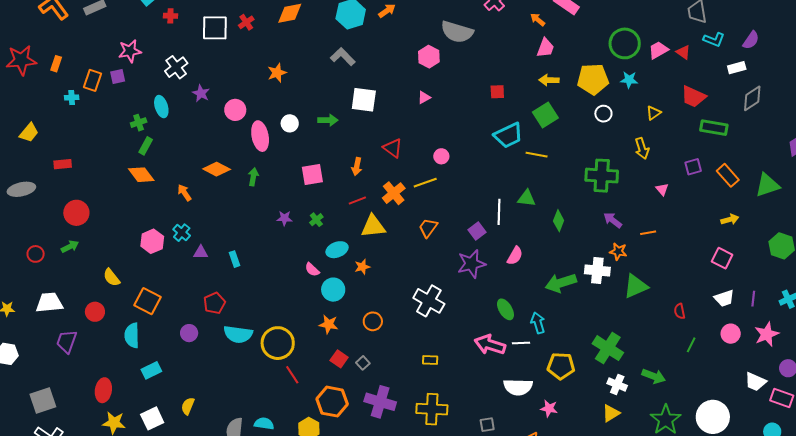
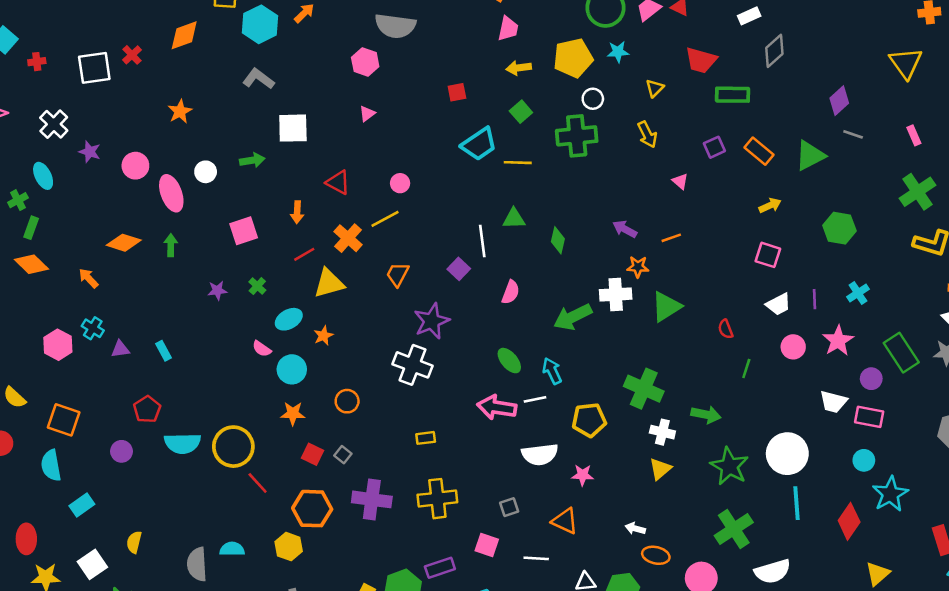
green square: (545, 115) -> (521, 112), size x0.7
green cross: (602, 176) -> (577, 136), moved
purple star: (472, 264) -> (432, 321), moved

